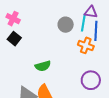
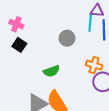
gray circle: (66, 25) -> (67, 38), moved
orange cross: (86, 45) -> (94, 65), moved

